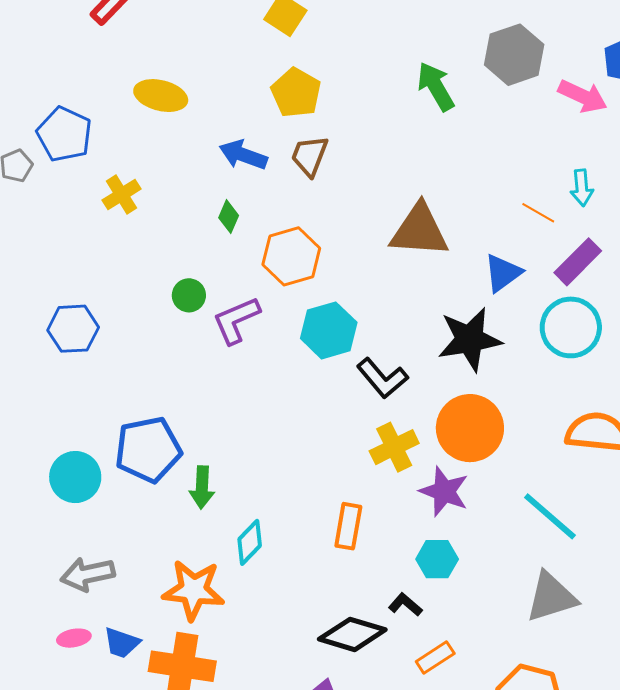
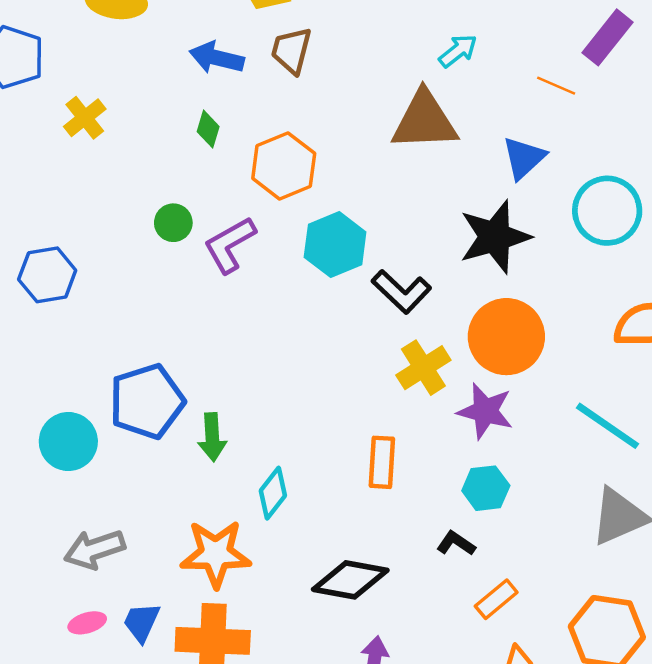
cyan arrow: (582, 188) -> (458, 51), moved, turned -117
purple rectangle: (578, 262) -> (608, 37), moved
black diamond: (352, 634) -> (350, 580), moved
blue trapezoid: (122, 643) -> (142, 622), turned 102

